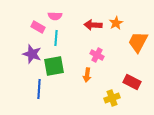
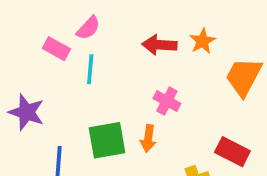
pink semicircle: (55, 16) -> (88, 28), turned -48
purple star: (32, 54) -> (27, 112), moved
green square: (54, 66) -> (107, 140), moved

